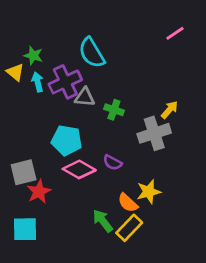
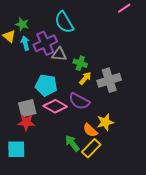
yellow arrow: (169, 110) -> (85, 78), moved
purple semicircle: (113, 163) -> (79, 101), size x1.5
gray square: (24, 172) -> (27, 108), moved
red star: (39, 192) -> (26, 122), turned 30

